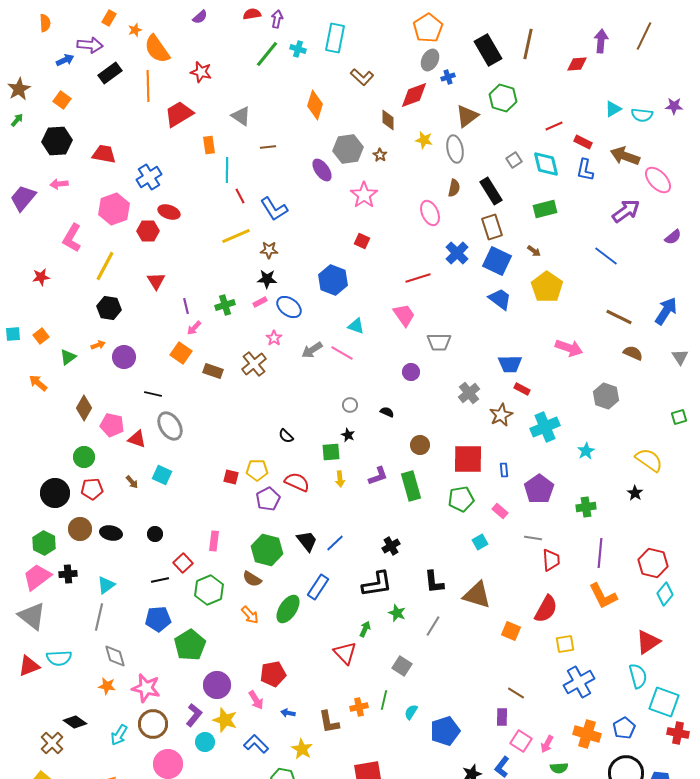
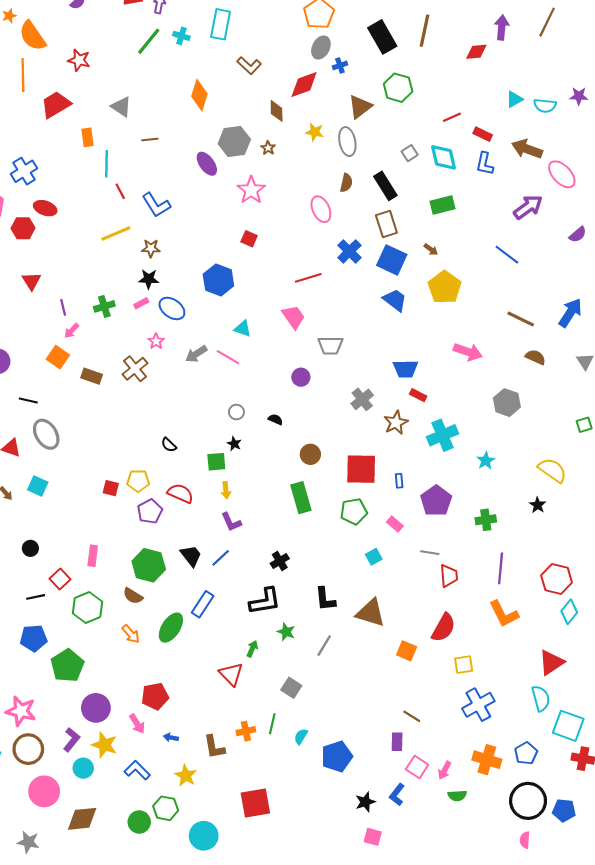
purple L-shape: (378, 476) -> (231, 522), moved, turned 85

